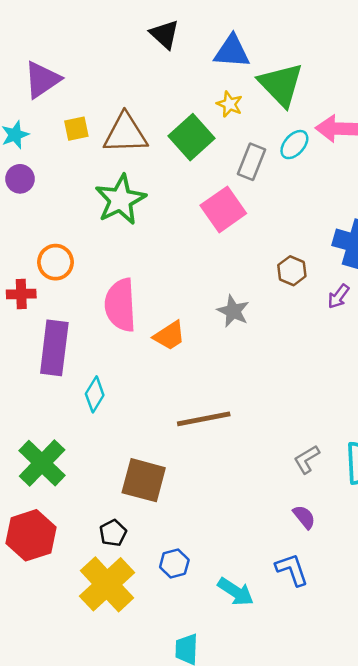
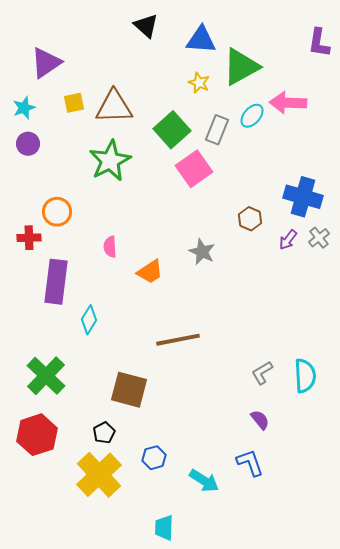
green triangle: (281, 85) -> (241, 67), turned 45
green square: (191, 137) -> (172, 130), moved
pink semicircle: (120, 305) -> (110, 247), size x0.5

